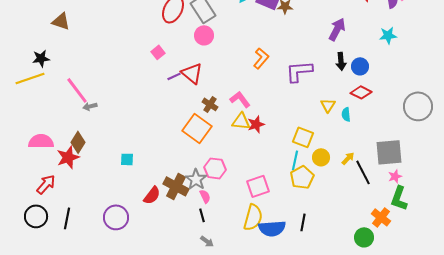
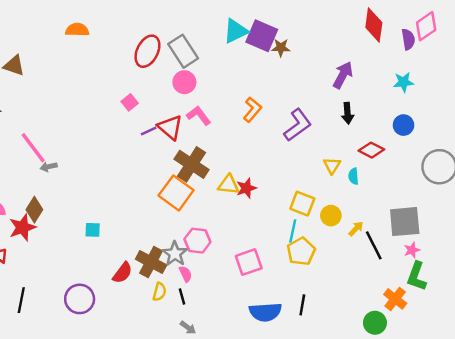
blue circle: (360, 66) -> (404, 125), moved
purple L-shape: (299, 71) -> (298, 125), turned 148
pink L-shape: (240, 99) -> (199, 116), moved
brown cross: (210, 104) -> (192, 164), size x1.8
yellow circle: (321, 157) -> (331, 216), moved
yellow semicircle: (253, 217) -> (159, 292), moved, size x0.6

